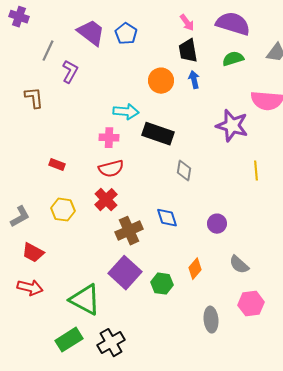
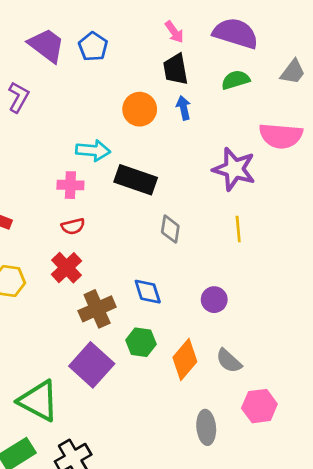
red semicircle: (111, 169) -> (73, 226), size x0.7
yellow line: (256, 171) -> (238, 229), moved
gray semicircle: (239, 265) -> (229, 361), moved
orange diamond: (195, 269) -> (185, 360), size x1.4
green hexagon: (162, 284) -> (141, 342), moved

